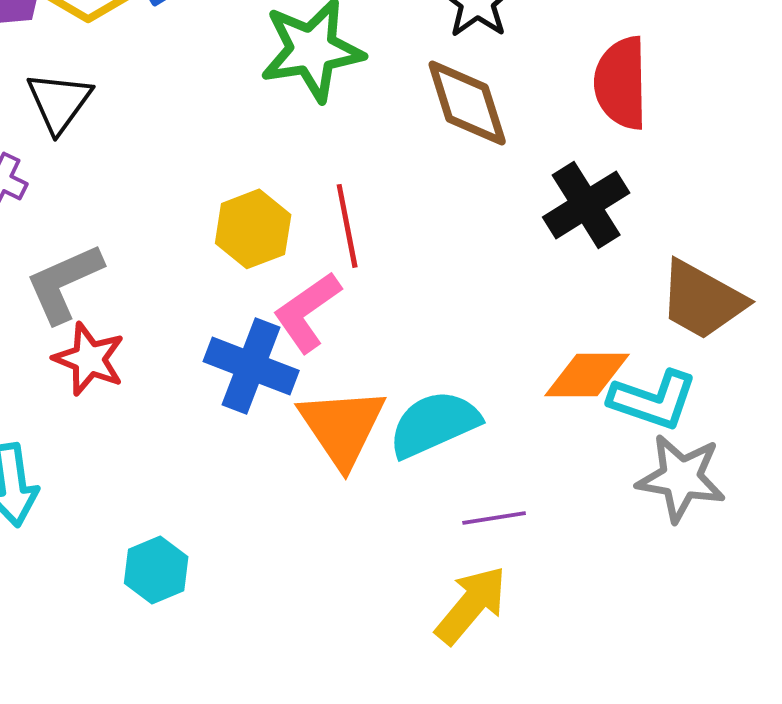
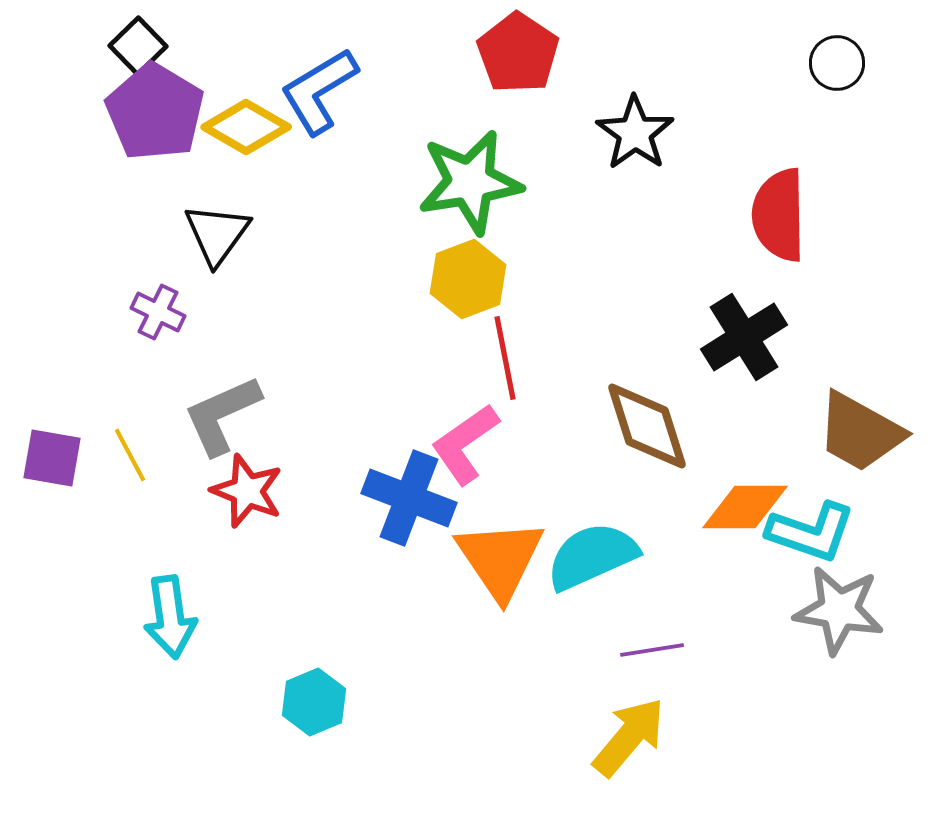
brown diamond: (467, 103) -> (647, 426), moved
yellow hexagon: (253, 229) -> (468, 279), moved

